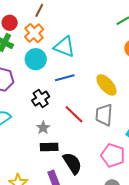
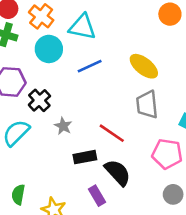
black cross: (41, 99) -> (39, 100), moved
red line: (74, 114) -> (112, 133), moved
gray star: (43, 128) -> (63, 126), moved

